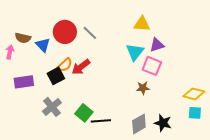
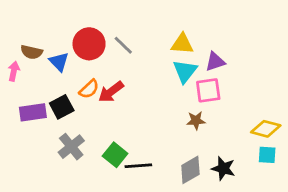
yellow triangle: (142, 24) -> (182, 44), moved
pink square: (152, 66) -> (208, 90), turned -30
black square: (56, 76) -> (62, 107), moved

